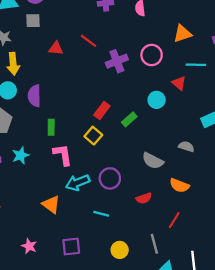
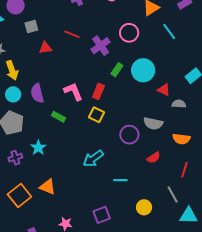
gray square: (33, 21) -> (31, 26), moved
cyan line: (196, 65) -> (169, 32), turned 66
red triangle: (179, 83) -> (164, 90), moved
cyan circle: (157, 100) -> (143, 70), size x1.5
green rectangle: (129, 119) -> (117, 70), moved
green rectangle: (51, 127) -> (58, 117), turned -48
pink L-shape: (63, 155) -> (73, 92), moved
purple circle: (110, 178) -> (129, 135), moved
orange triangle: (51, 204) -> (47, 187), moved

